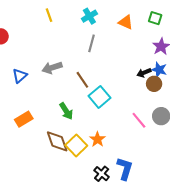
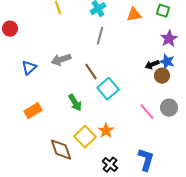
orange triangle: (126, 22) -> (134, 15), turned -35
brown diamond: (57, 141) -> (61, 150), moved
blue L-shape: (125, 169) -> (146, 160), moved

